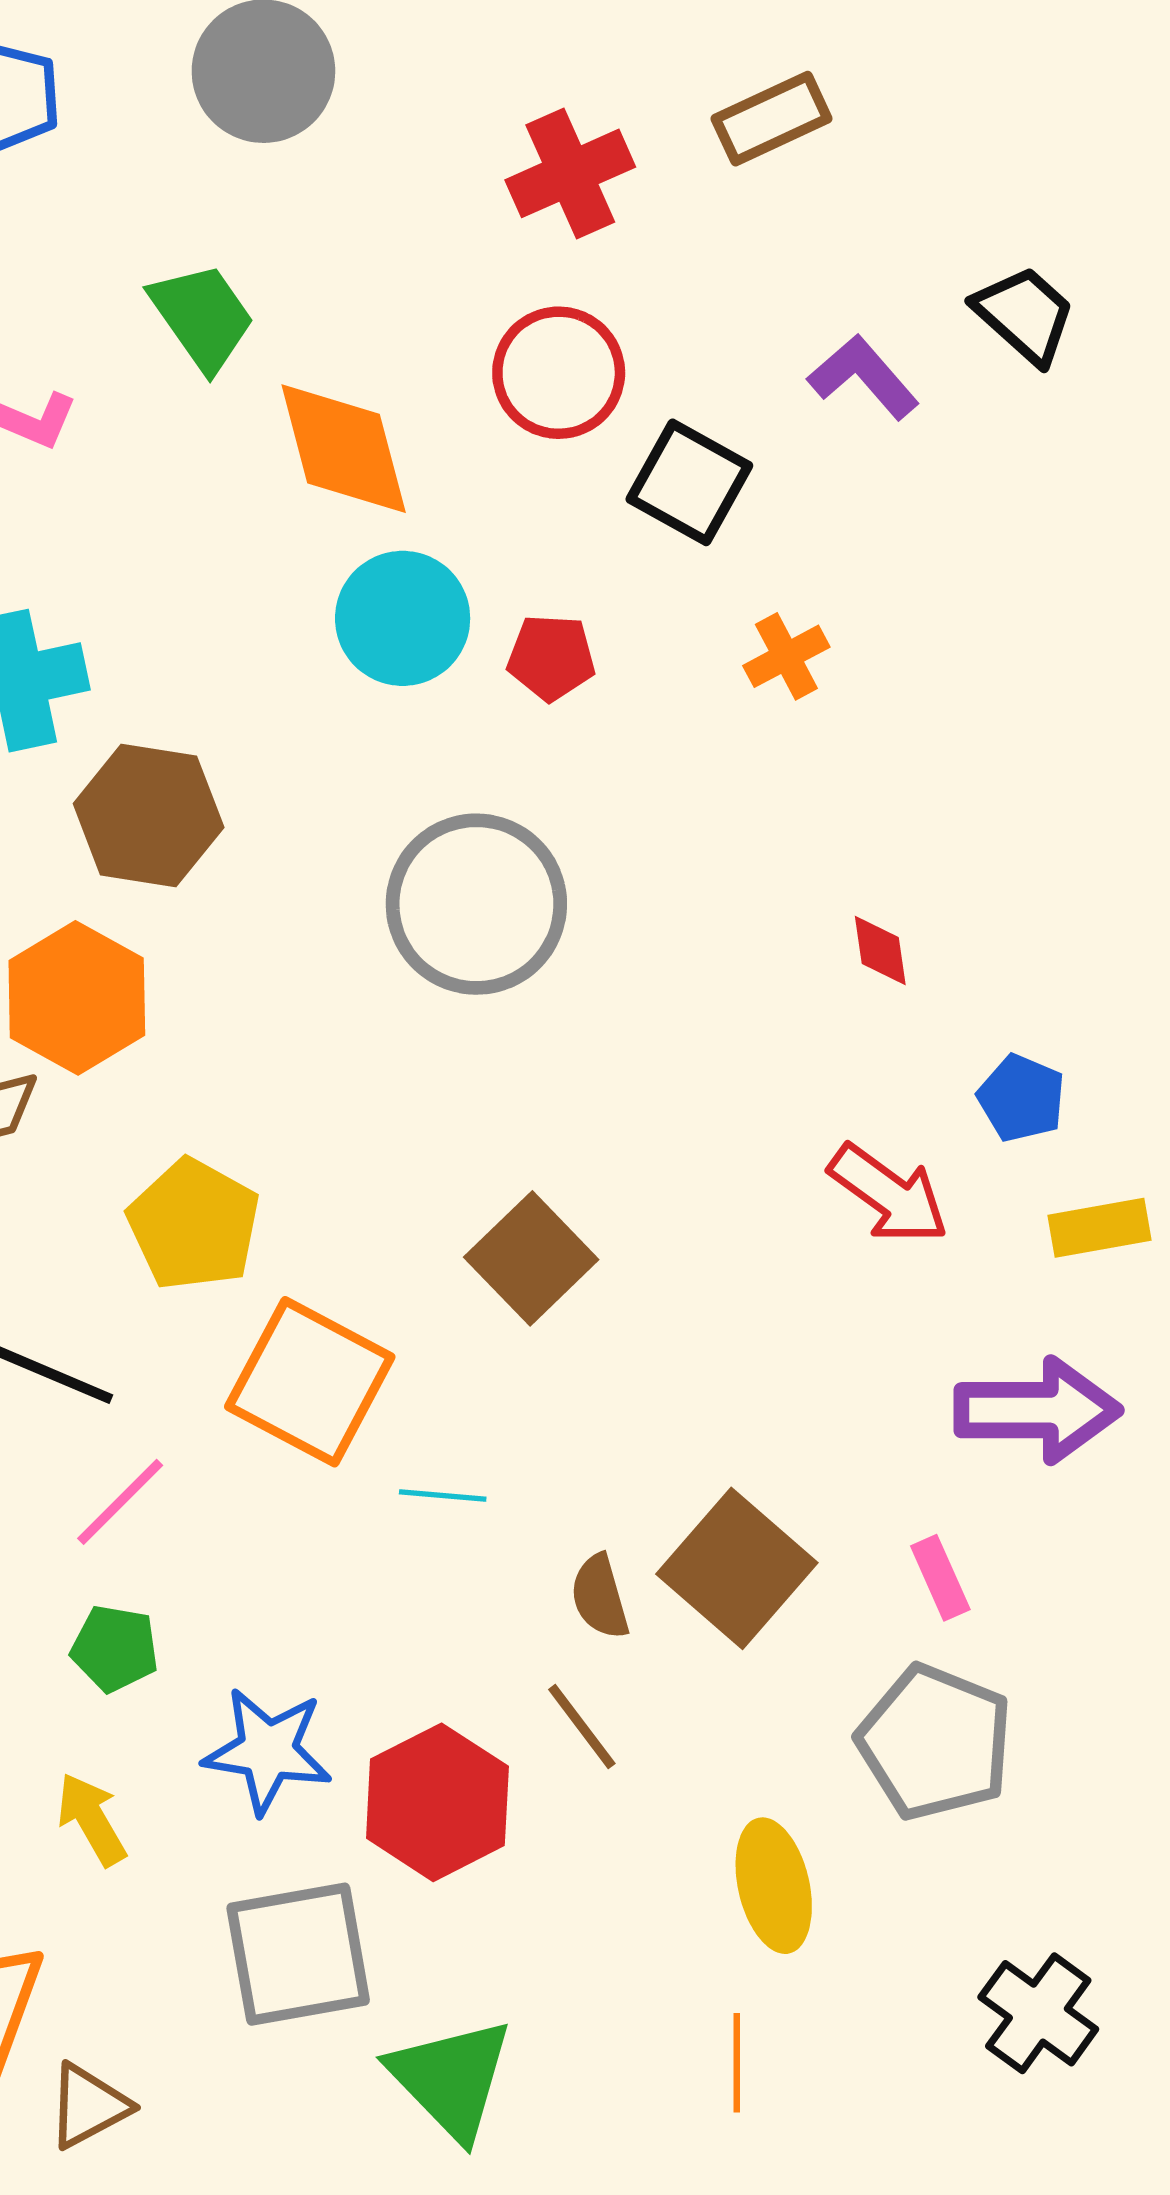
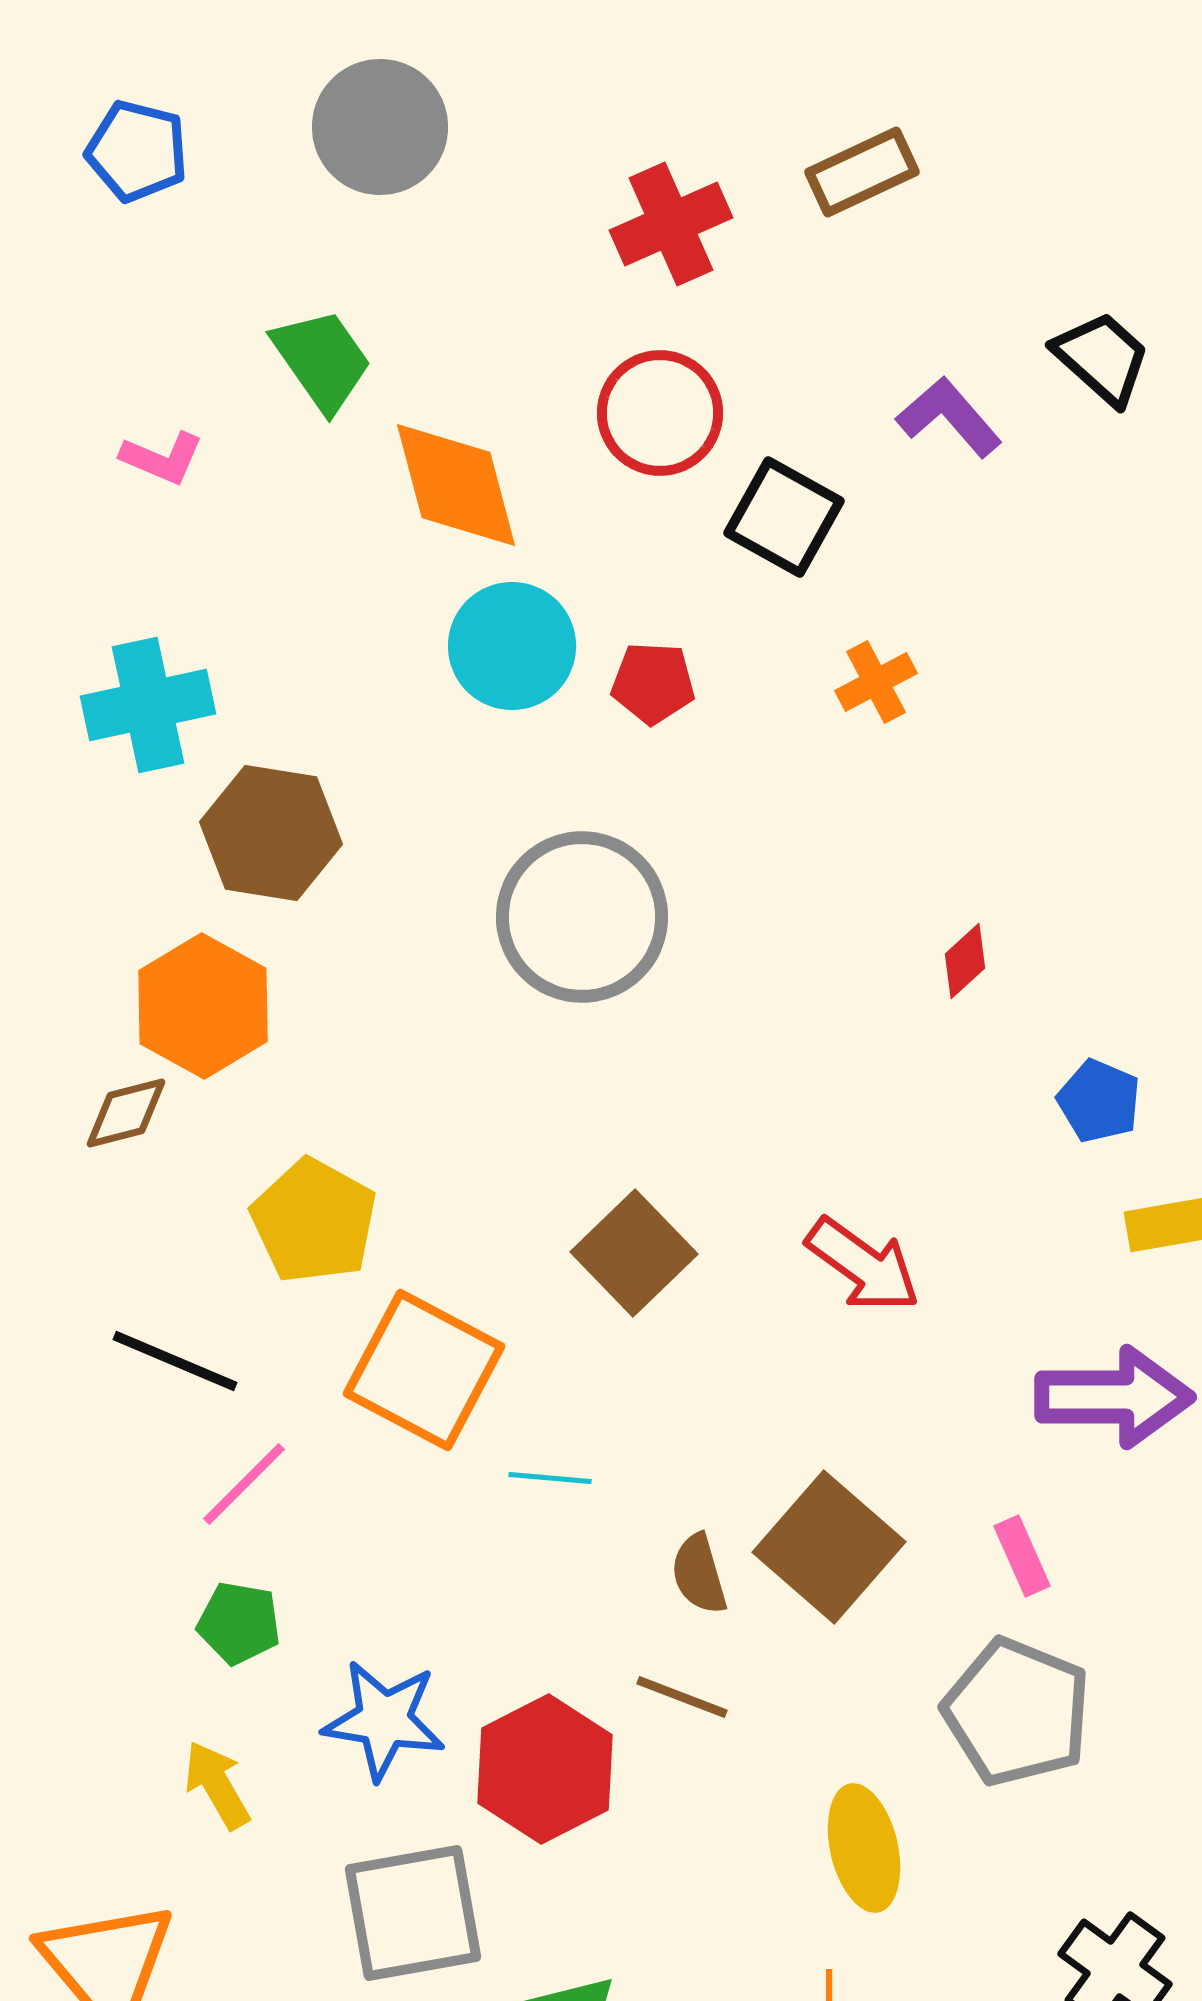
red diamond: (880, 950) -> (965, 961), turned 56
red arrow: (889, 1194) -> (863, 1265), moved
brown line: (582, 1726) -> (682, 1697), turned -32

